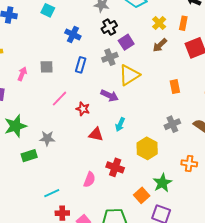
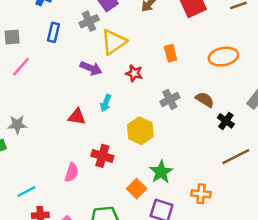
pink line: (59, 99) -> (21, 67), moved
red star: (83, 109) -> (134, 73), moved
orange cross: (189, 163) -> (201, 194), moved

